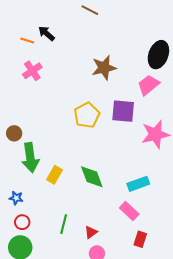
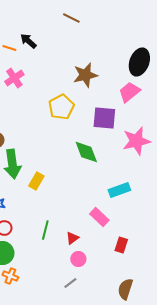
yellow pentagon: (87, 115) -> (61, 107), moved
green diamond: (92, 177) -> (86, 152), moved
pink rectangle: (129, 211) -> (99, 217), moved

